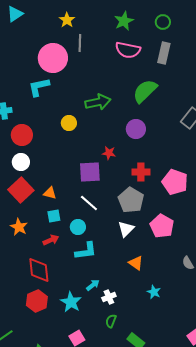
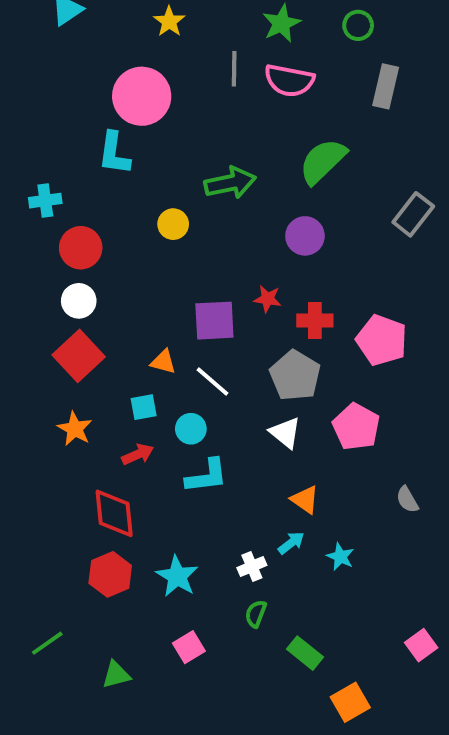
gray line: (80, 43) -> (234, 69), moved
gray rectangle: (164, 53) -> (386, 86), moved
cyan L-shape: (39, 87) -> (114, 153), turned -70
red star: (109, 153) -> (268, 299), moved
orange triangle: (50, 193) -> (163, 362), moved
white triangle: (126, 229) -> (285, 433), turned -36
cyan arrow: (93, 285) -> (291, 543), moved

